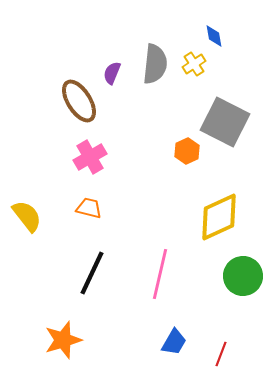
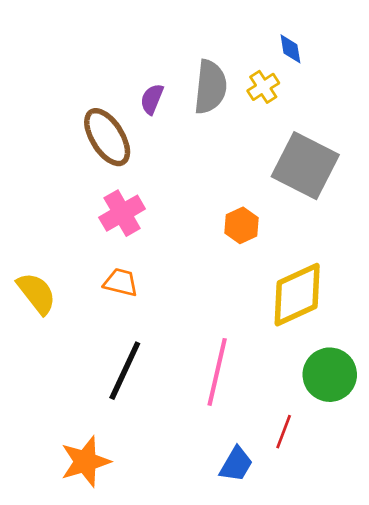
orange hexagon: (187, 151) -> (242, 225), moved
red line: (221, 354) -> (284, 432), moved

